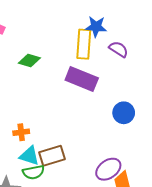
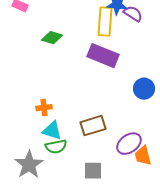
purple semicircle: (119, 49) -> (133, 14), moved
brown rectangle: (52, 156) -> (93, 126), moved

